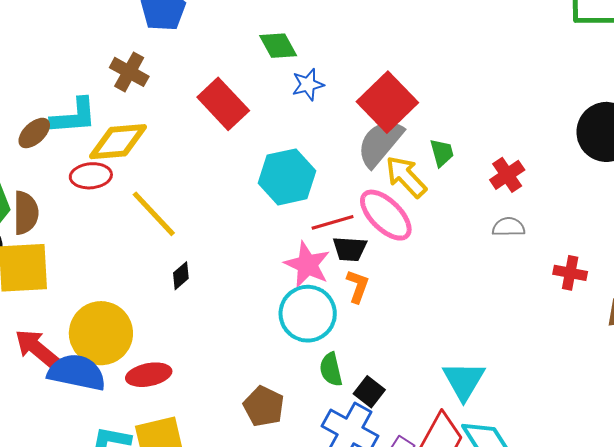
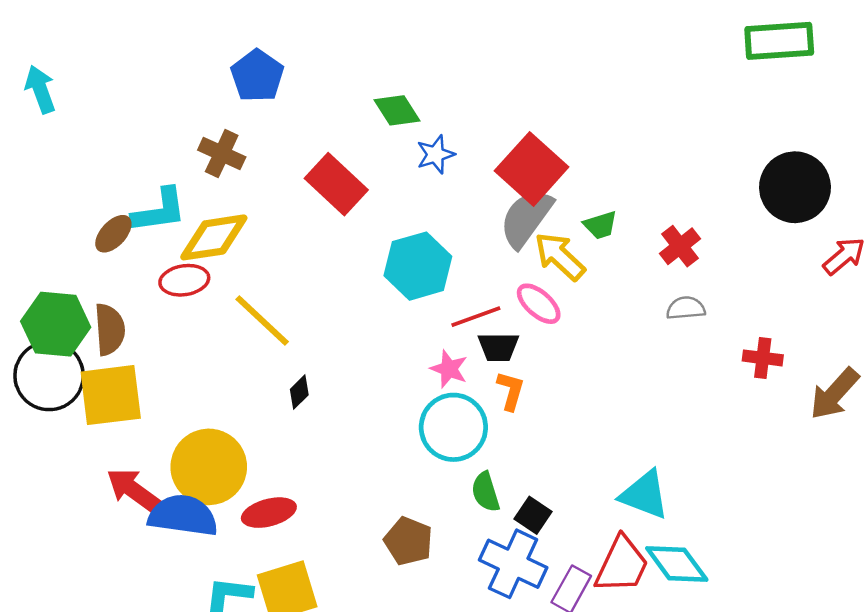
green trapezoid: (442, 153) -> (600, 225), turned 92
pink ellipse: (386, 215) -> (539, 304), size x0.7
pink star: (307, 265) -> (449, 369), size x0.7
cyan triangle: (464, 381) -> (644, 495), turned -36

